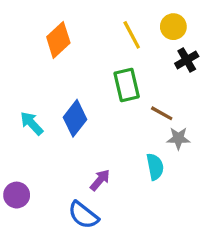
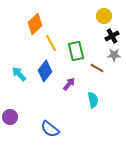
yellow line: (132, 35) -> (51, 43), moved
gray star: (178, 138) -> (114, 55), moved
purple arrow: (100, 180) -> (69, 84), moved

